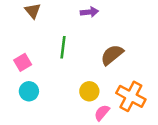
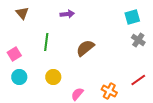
yellow circle: (89, 91) -> (53, 77), moved
orange cross: (131, 96) -> (109, 91), moved, size x0.7

